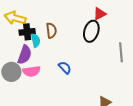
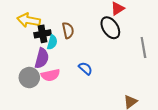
black ellipse: (91, 31) -> (110, 28), turned -45
cyan semicircle: (36, 40) -> (52, 42), turned 32

